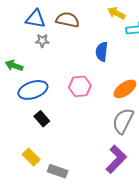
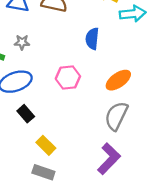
gray star: (42, 41) -> (22, 42), moved
yellow rectangle: (31, 157) -> (46, 145), moved

